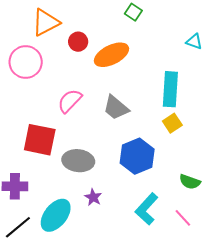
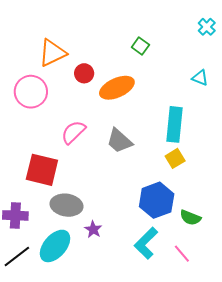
blue hexagon: (137, 156) -> (157, 200), moved
gray ellipse: (78, 161) -> (67, 205), moved

